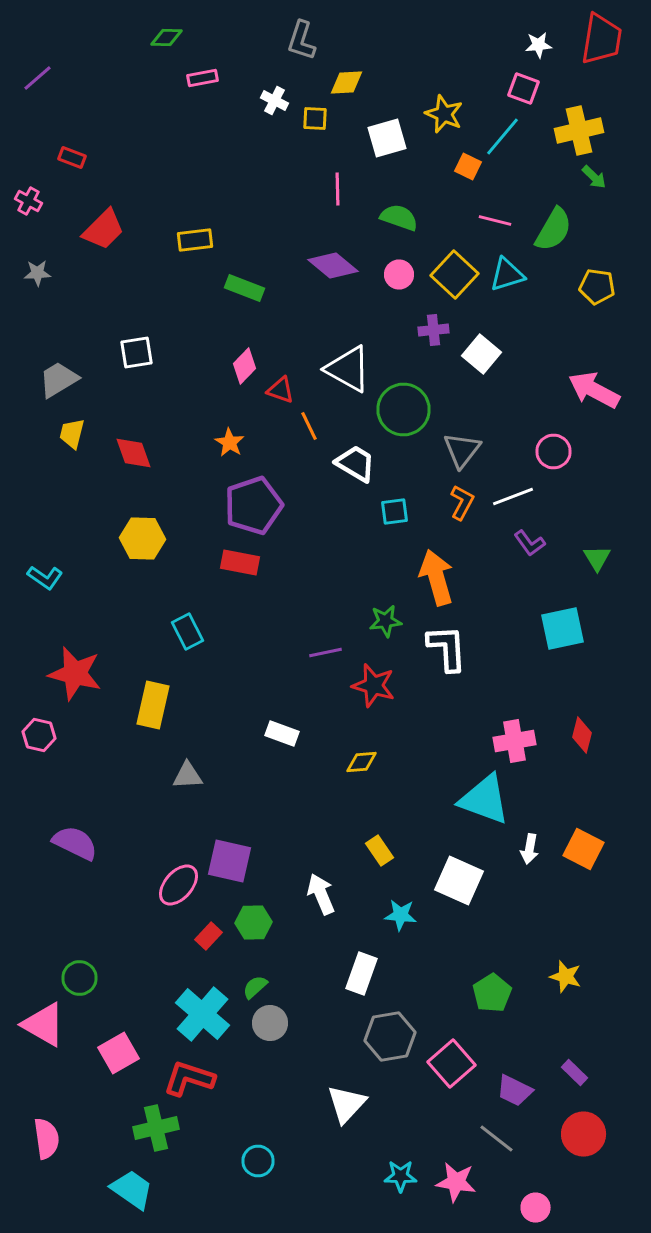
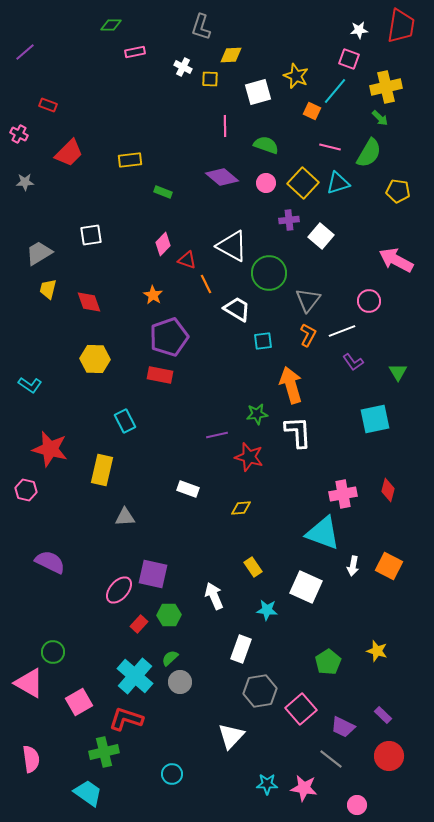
green arrow: (594, 177) -> (380, 118), moved
green rectangle: (244, 288) -> (163, 192), size x0.7

